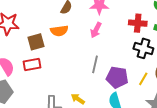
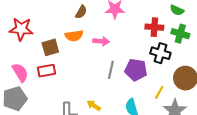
pink arrow: (96, 30) -> (101, 41), moved, turned -112
purple pentagon: (117, 77) -> (136, 70), moved
yellow line: (143, 79) -> (159, 92), moved

